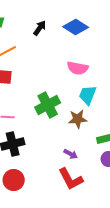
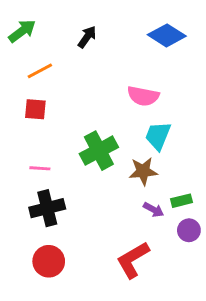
blue diamond: (76, 27) -> (167, 35), moved
purple arrow: (71, 154) -> (153, 210), moved
red L-shape: (71, 179) -> (133, 260), turned 88

